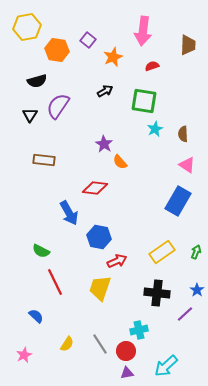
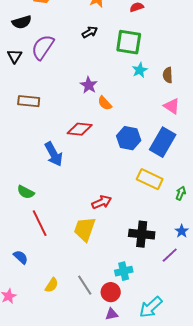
blue hexagon: (99, 237) -> (129, 138), moved
yellow rectangle: (162, 252) -> (150, 179), moved, turned 60

